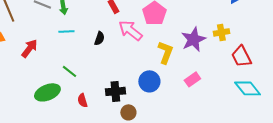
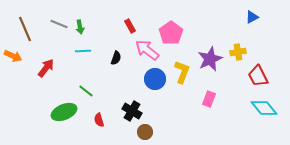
pink rectangle: (192, 79) -> (209, 99), turned -35
blue circle: (149, 81) -> (155, 79), moved
black cross: (115, 91) -> (132, 111), turned 36

